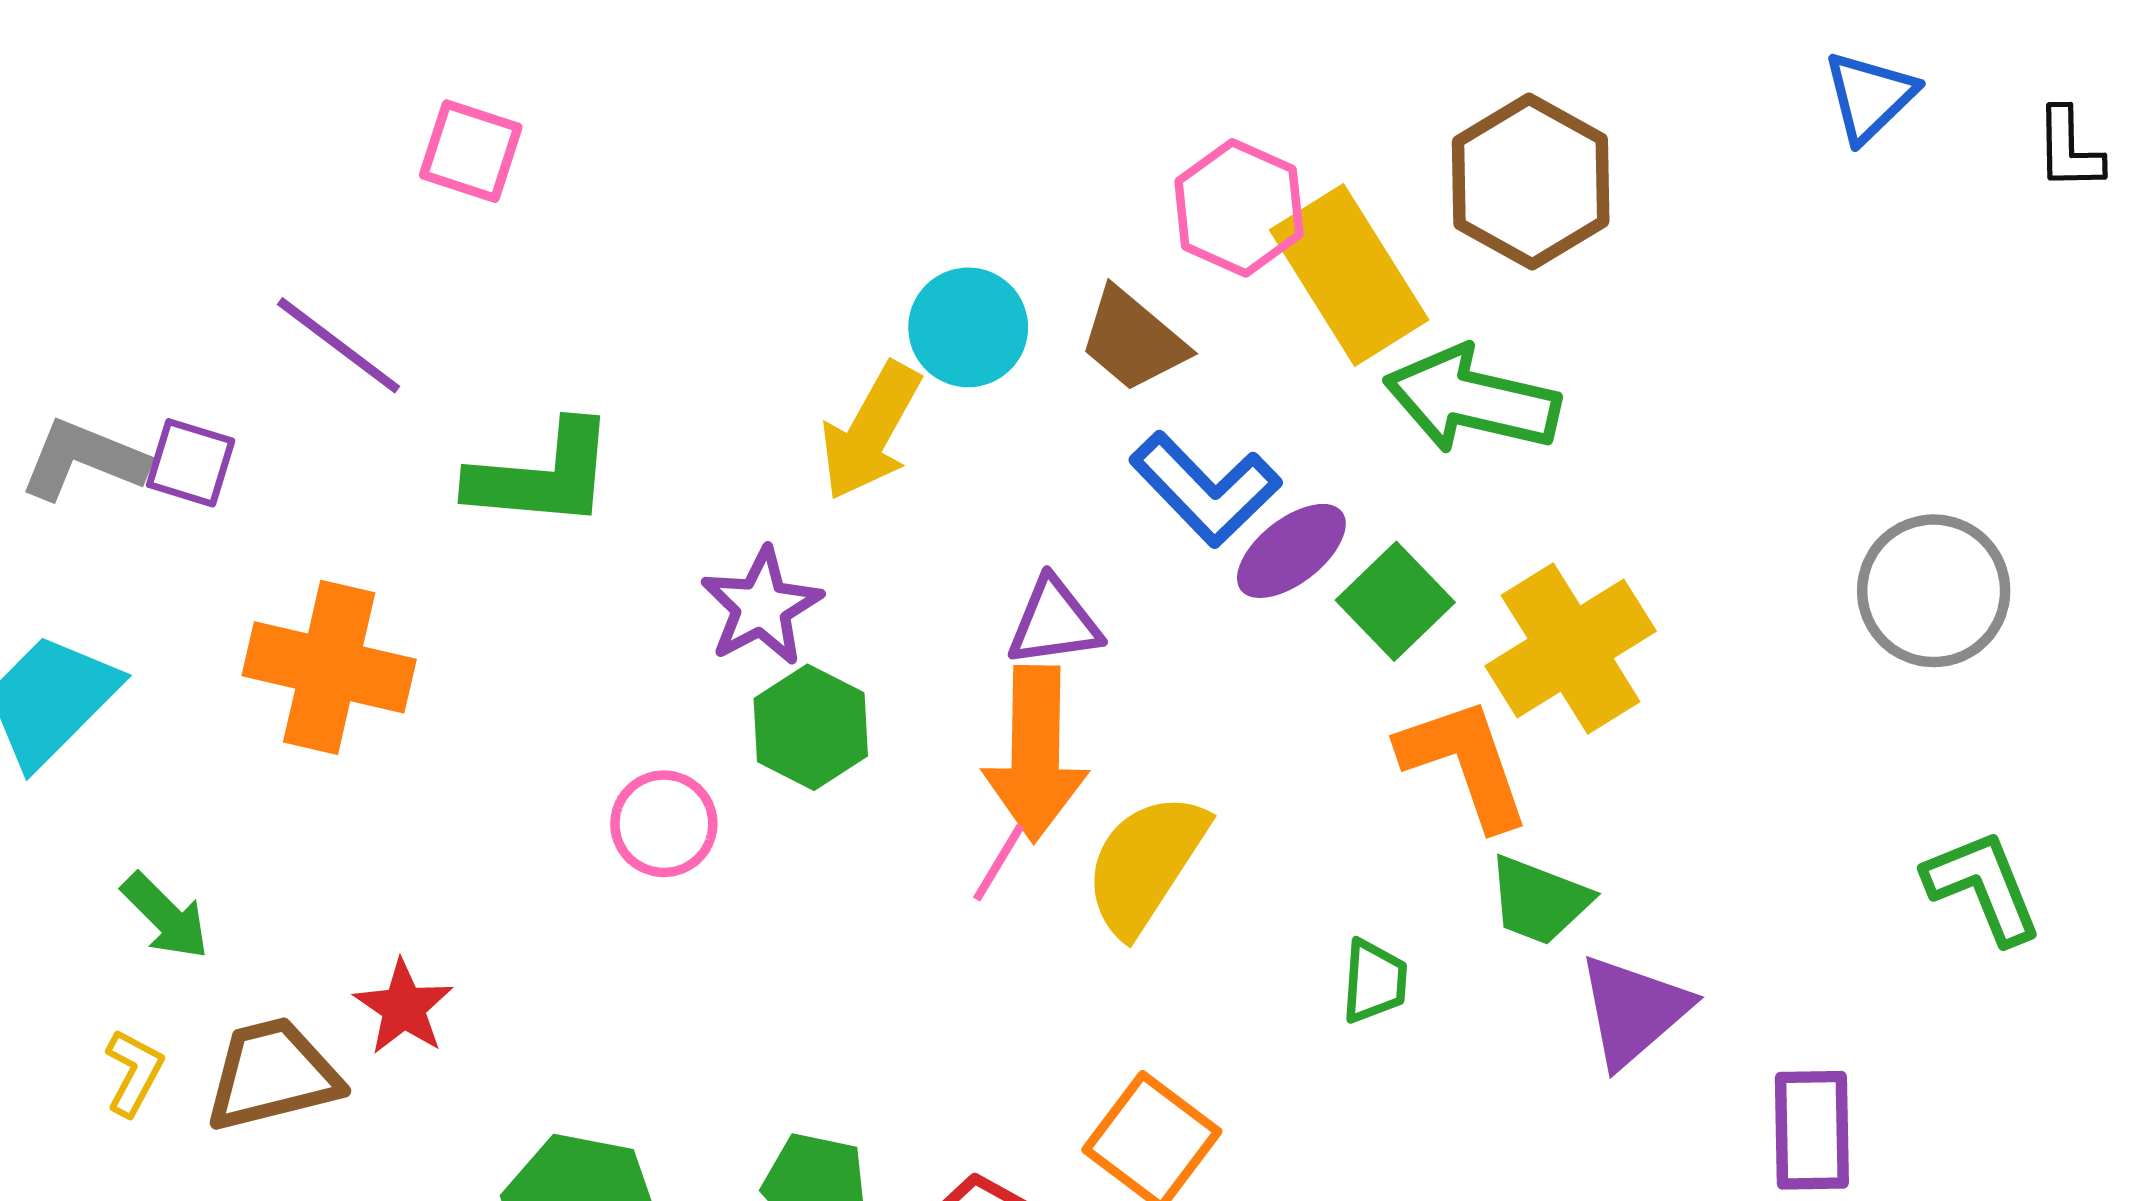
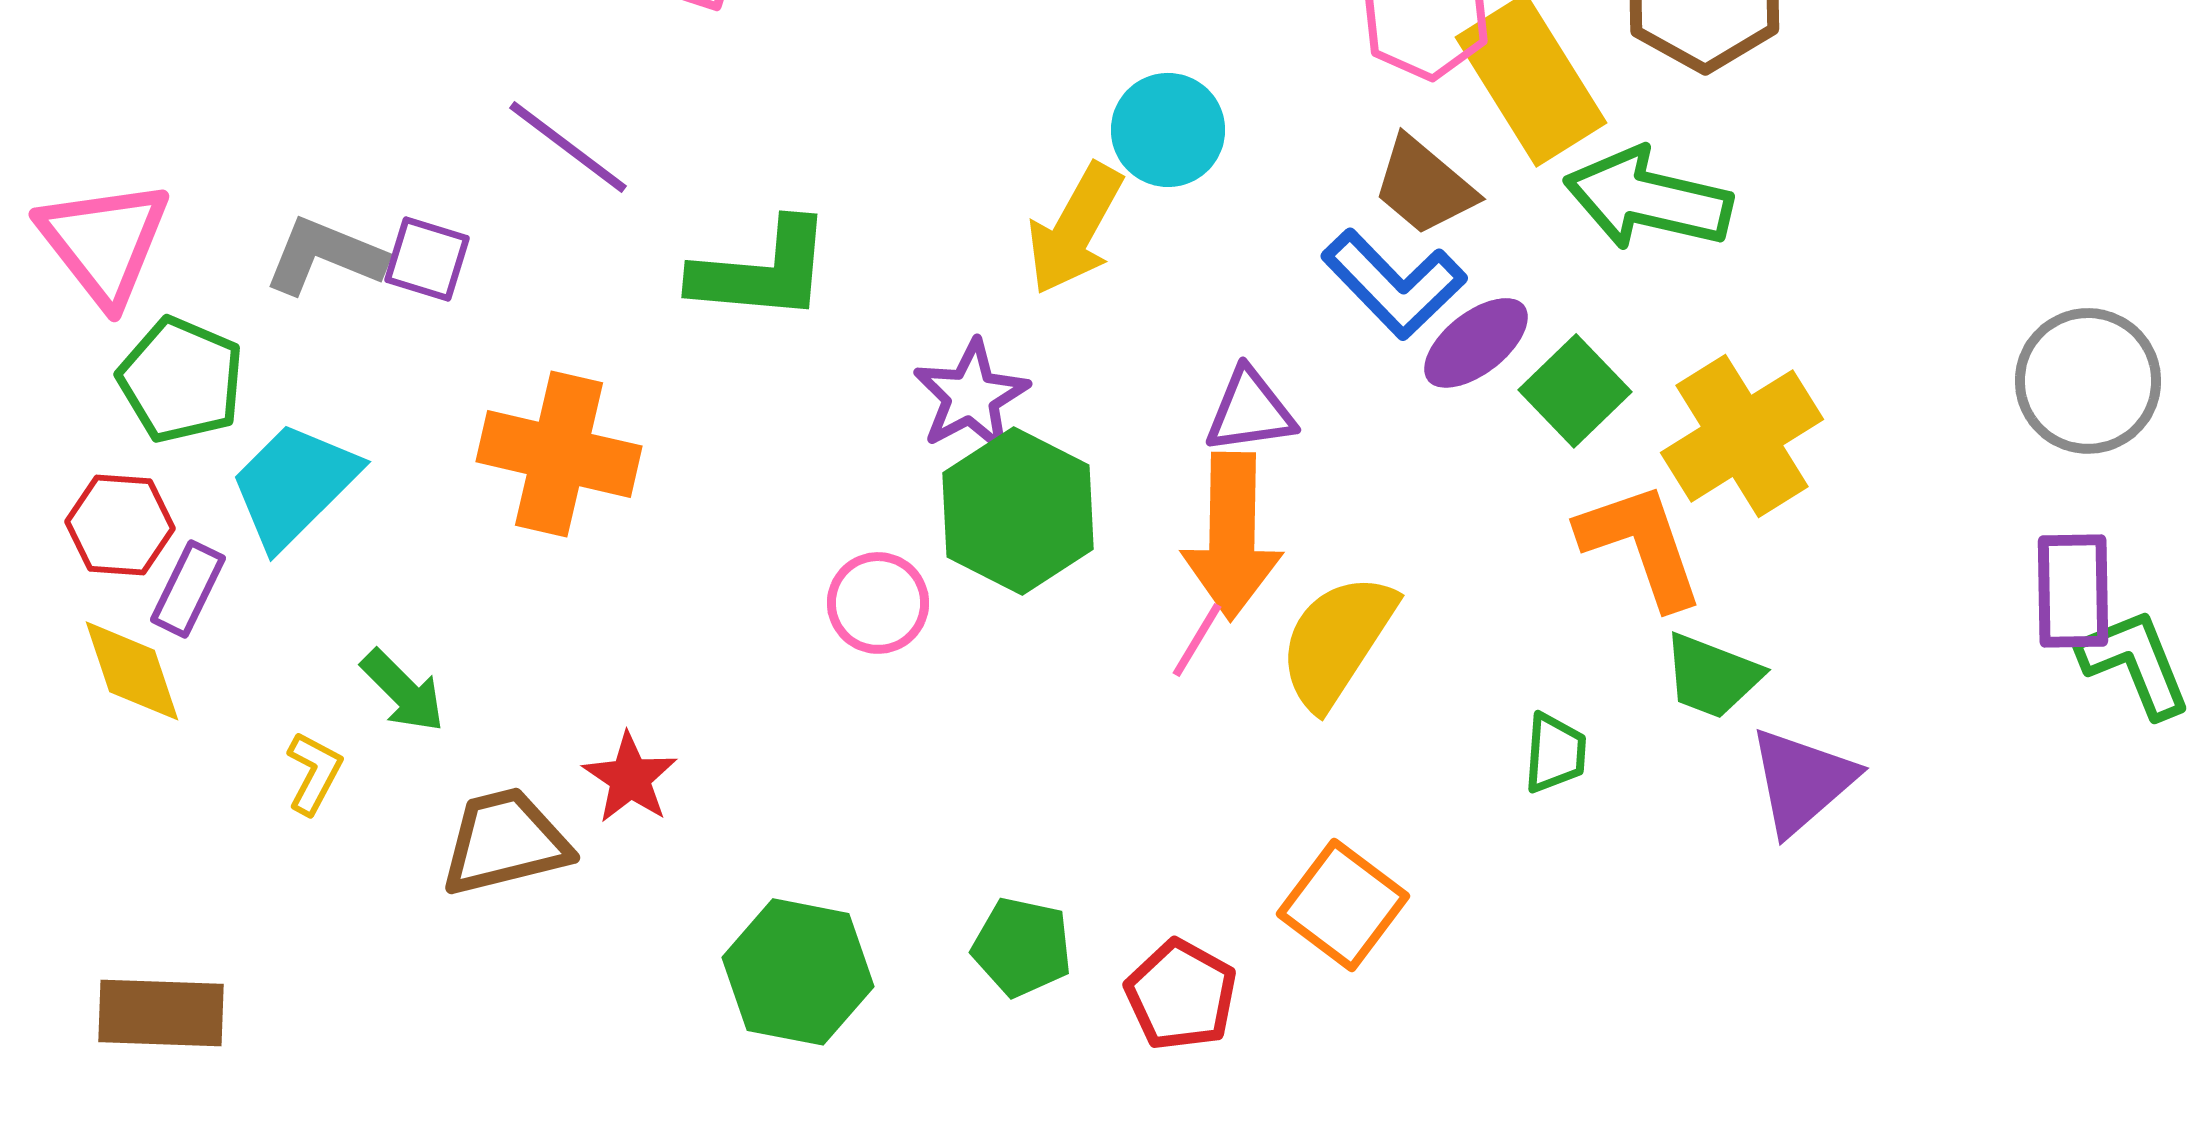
brown trapezoid: (1133, 340) -> (1424, 186), moved
green hexagon: (811, 727) -> (1018, 511), size x1.4
yellow L-shape: (134, 1072) -> (314, 773), moved
purple rectangle: (1812, 1130) -> (2073, 591), moved

